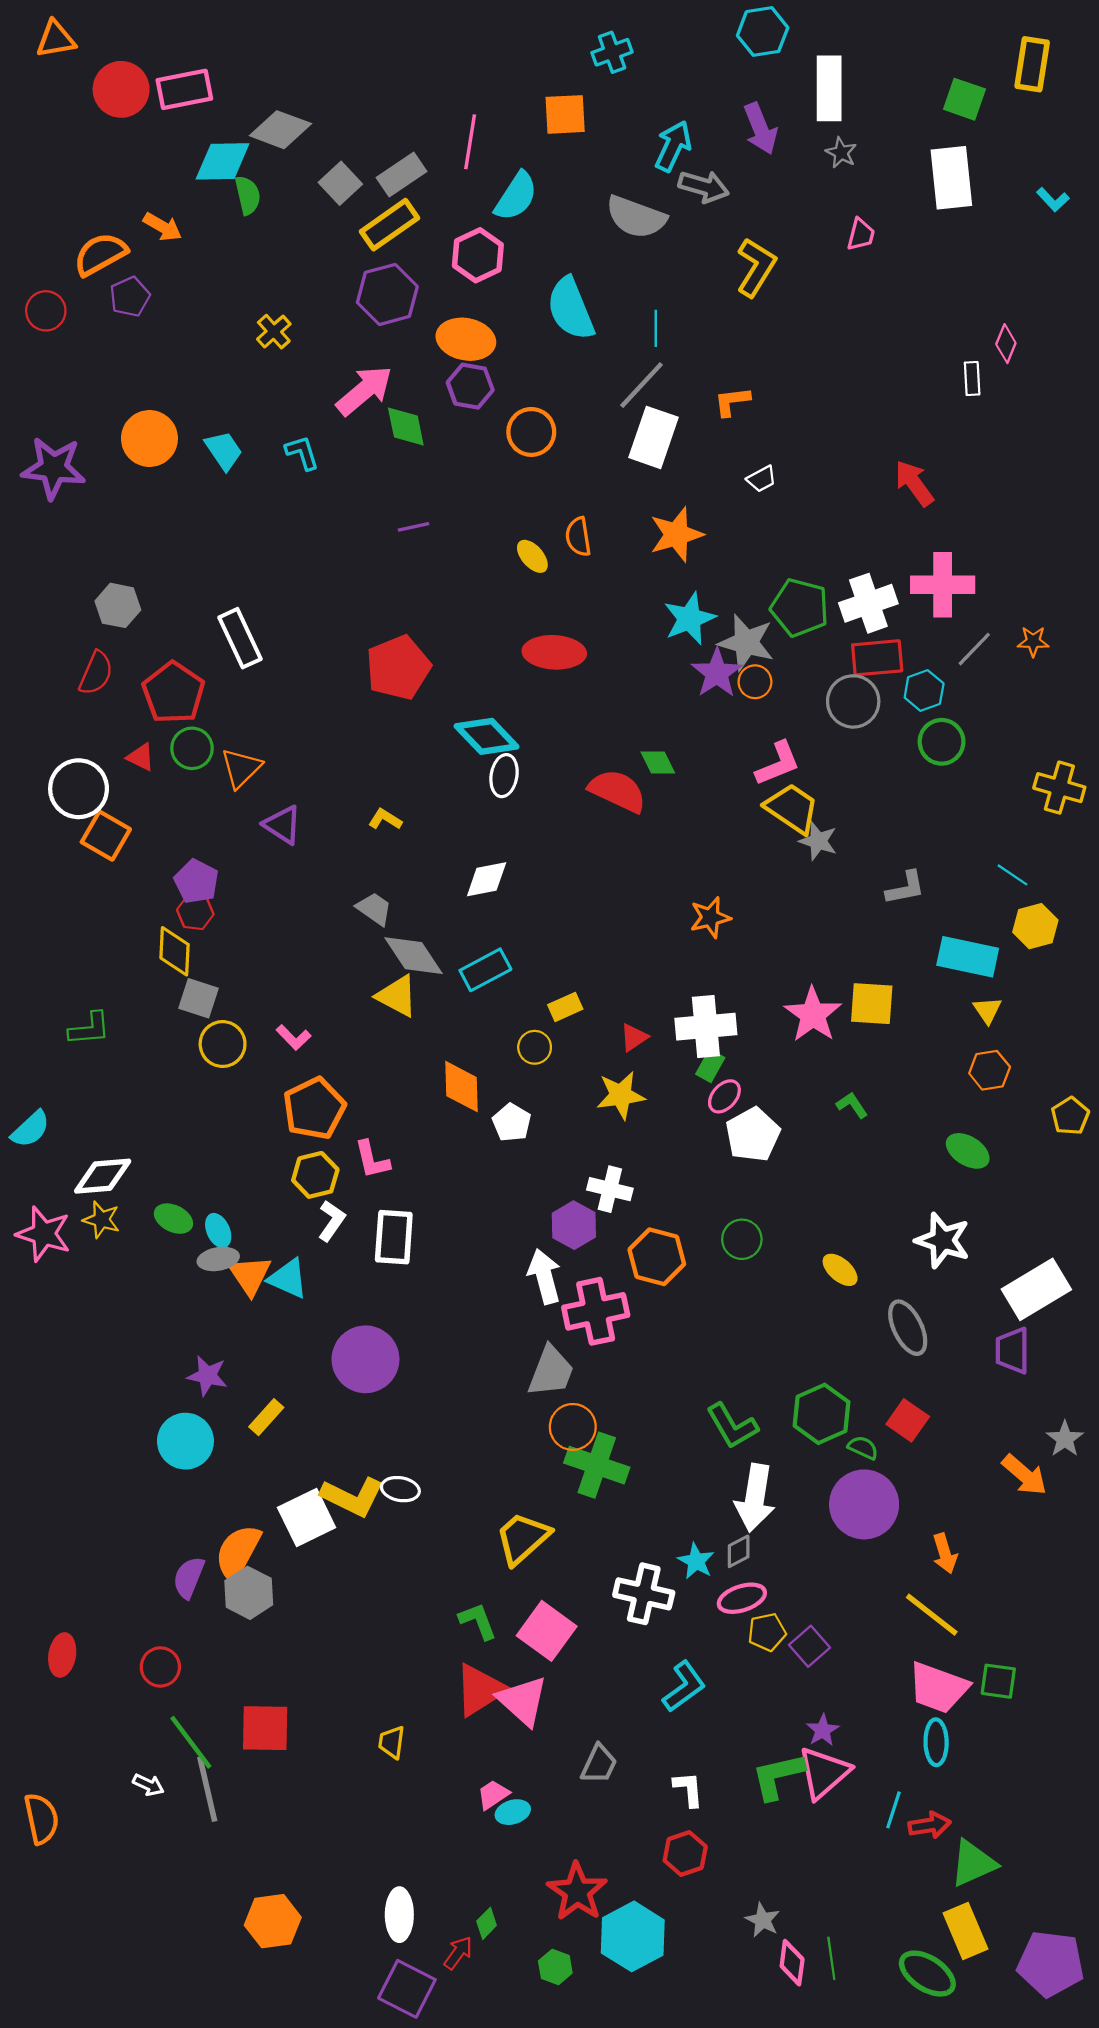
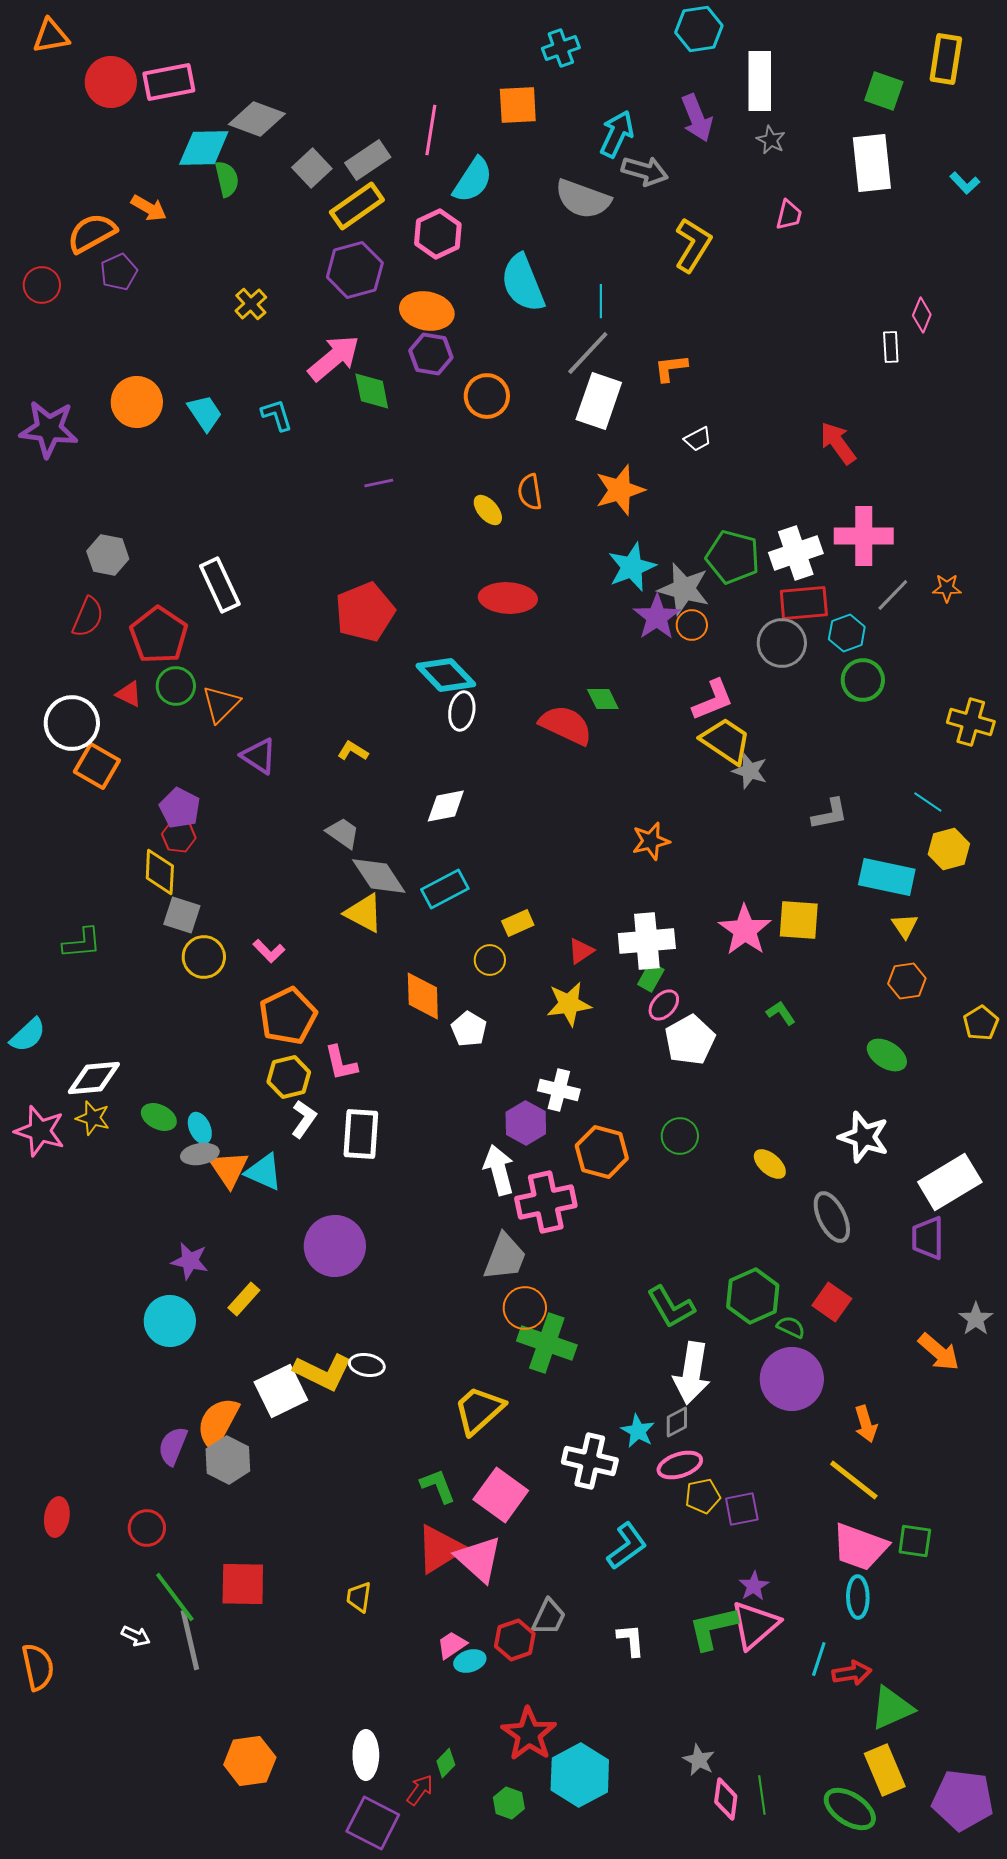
purple square: (810, 1646) -> (742, 1509), turned 30
red hexagon: (685, 1854) -> (515, 1640), moved

